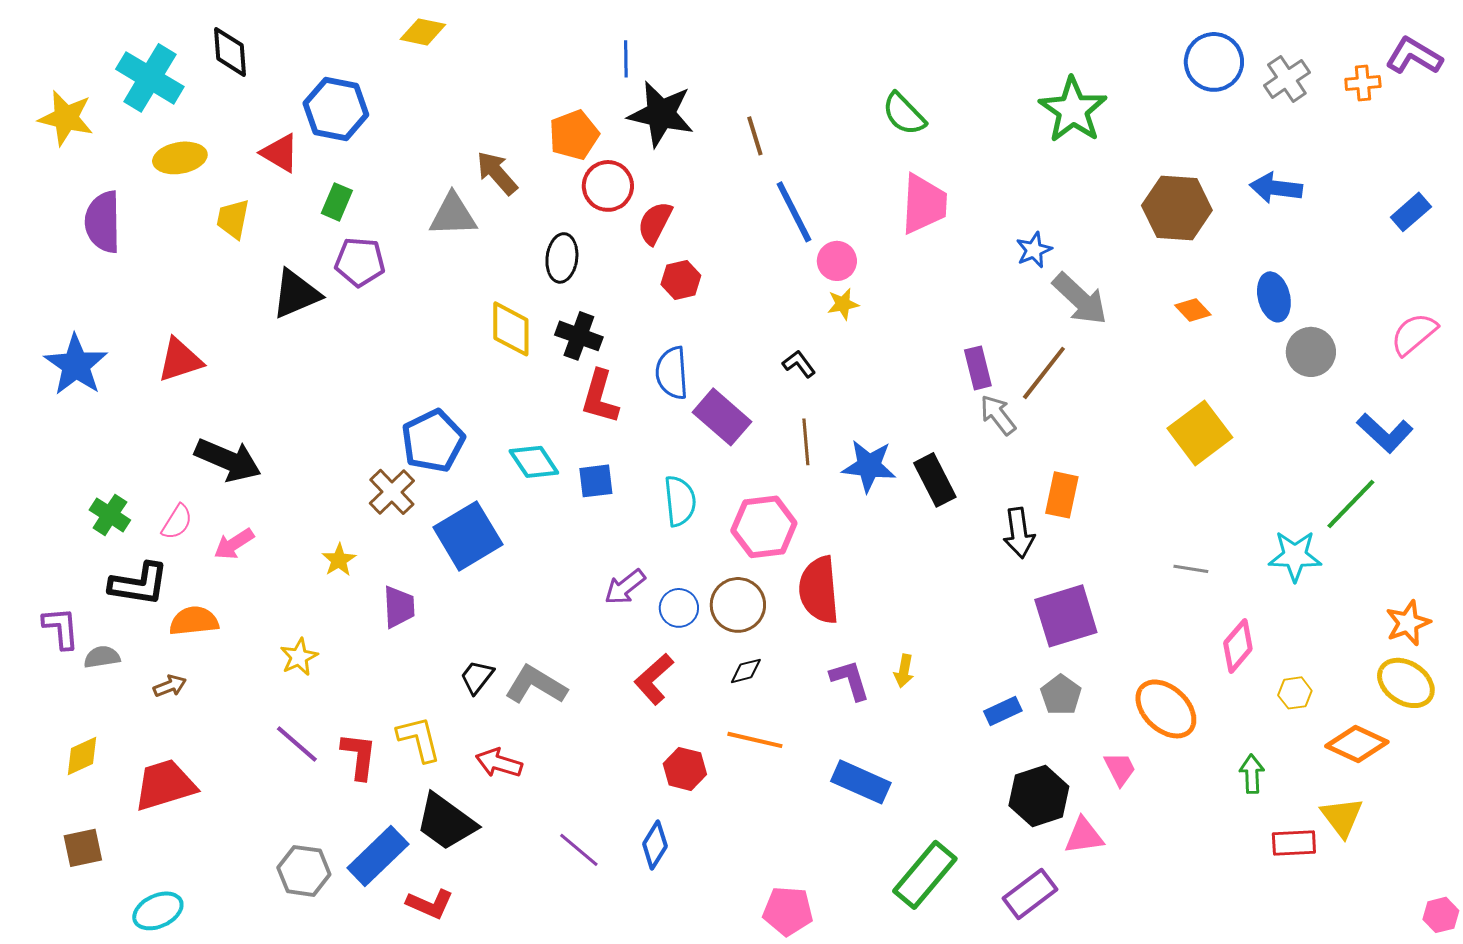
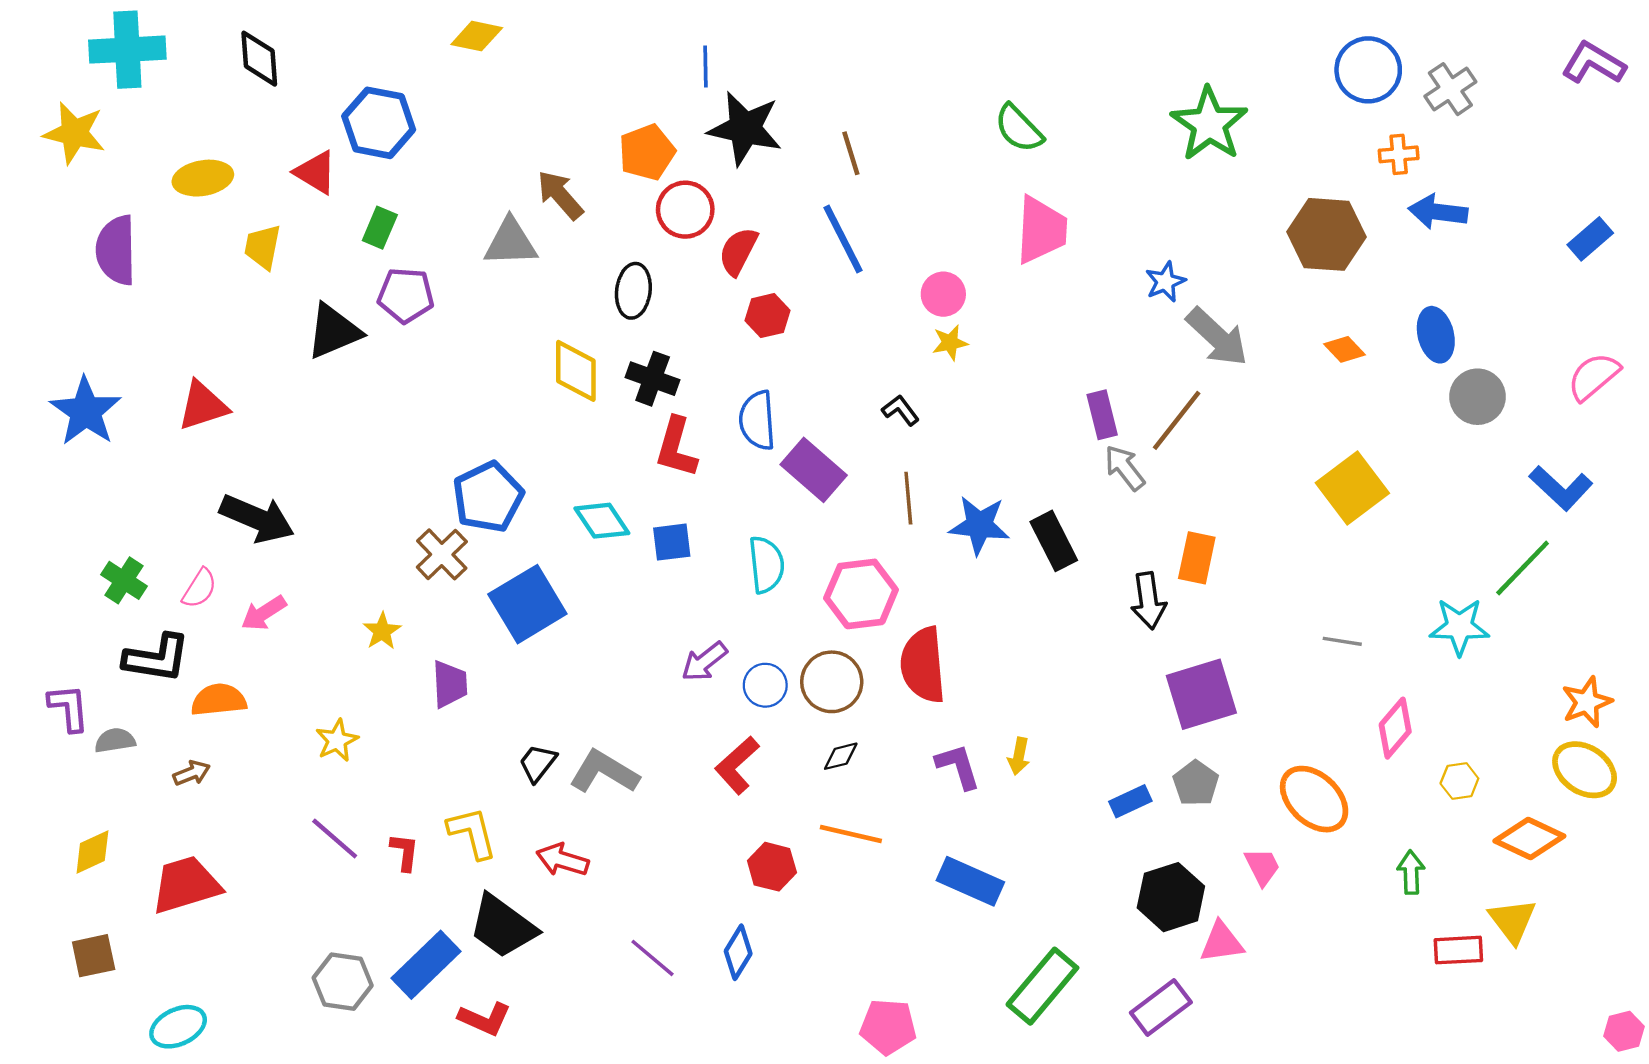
cyan cross: (150, 78) -> (127, 50), moved, turned -34
orange cross: (1363, 83) -> (1399, 154), moved
blue line: (794, 212) -> (843, 239), moved
red L-shape: (359, 756) -> (405, 852), size x0.7

